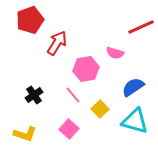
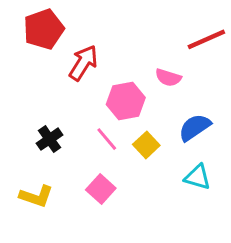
yellow square: (100, 109) -> (146, 145), moved
cyan triangle: (135, 121) -> (198, 177), size x0.7

